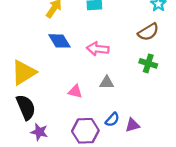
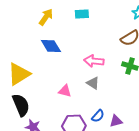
pink arrow: (98, 49) -> (94, 61), moved
gray triangle: (107, 82) -> (93, 83), turned 32

